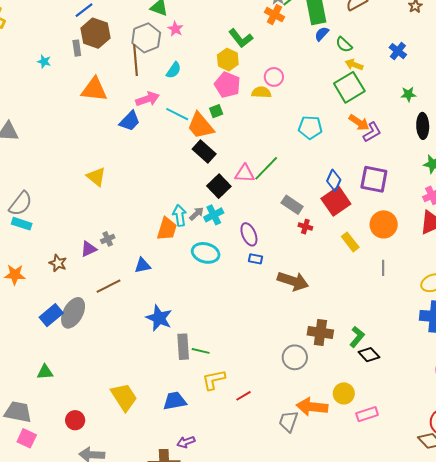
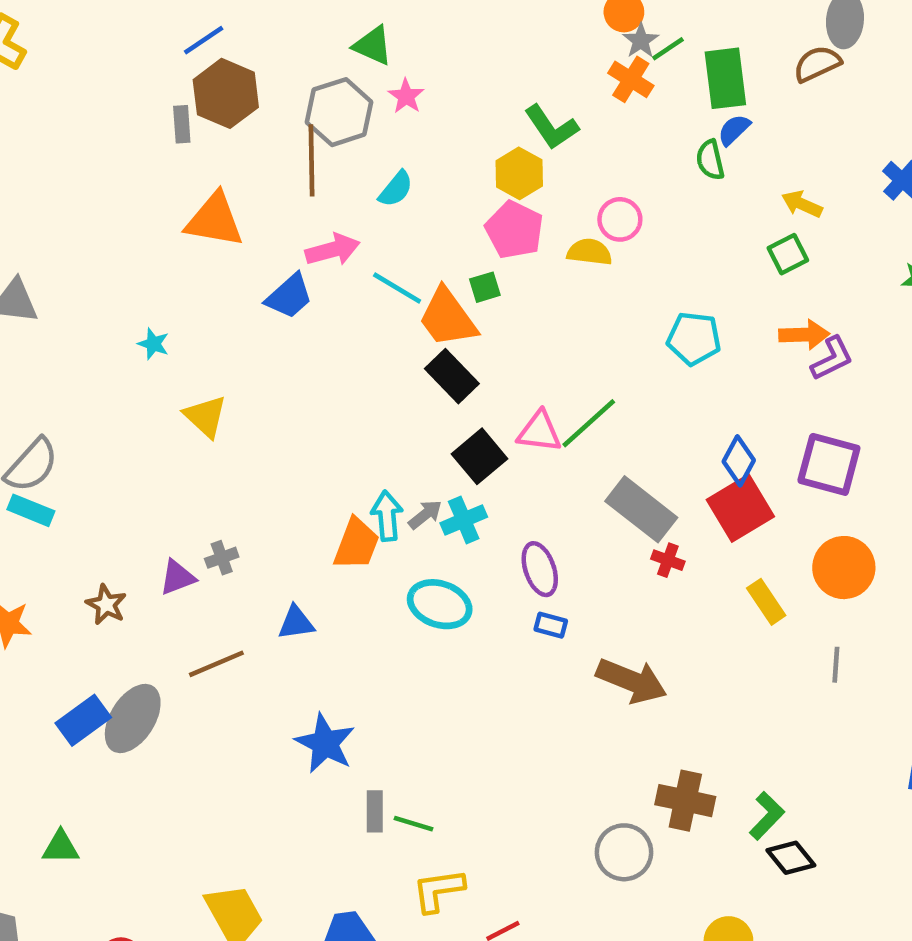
green semicircle: (344, 45) -> (710, 160), moved, turned 30
cyan star: (44, 62) -> (153, 344), moved
green square: (349, 87) -> (788, 254), size x0.6
orange arrow: (359, 122) -> (804, 335), turned -40
gray rectangle: (292, 205) -> (641, 509), size x1.4
gray rectangle: (183, 347) -> (375, 811), size x0.7

